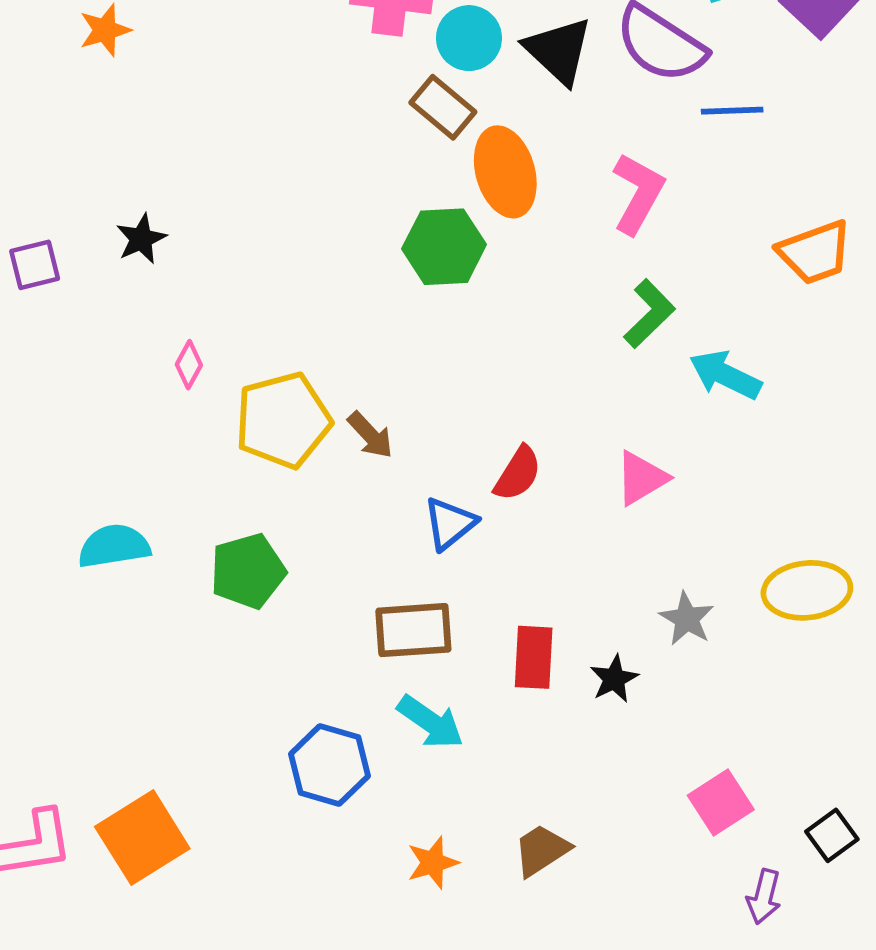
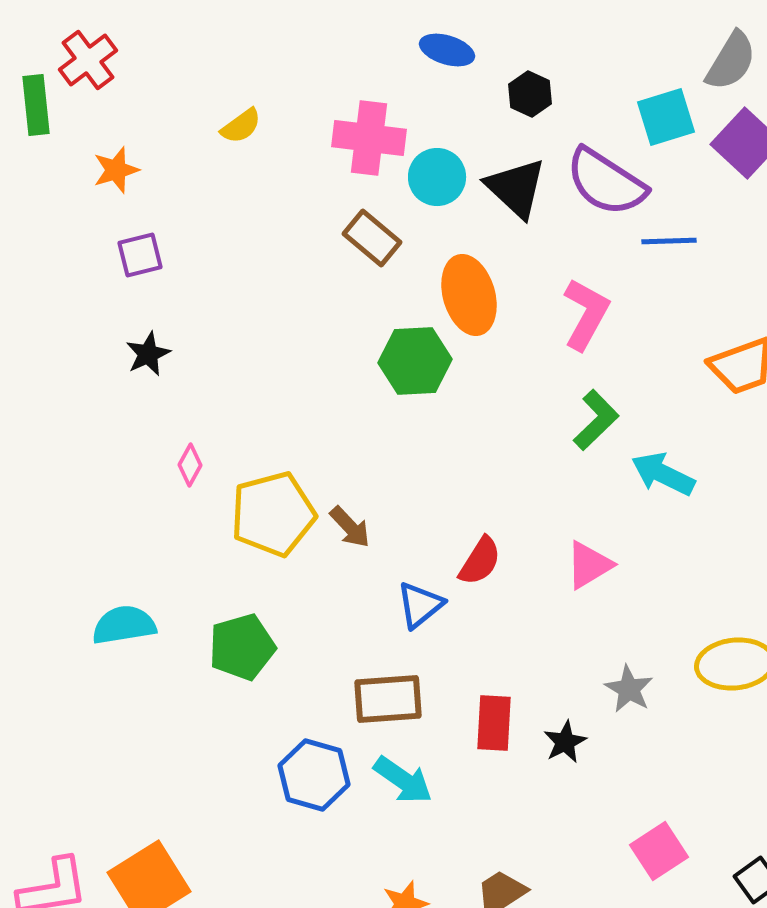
brown rectangle: (443, 107) -> (372, 238), moved
purple square: (35, 265) -> (140, 255), moved
blue hexagon: (329, 765) -> (314, 775), moved

